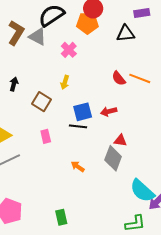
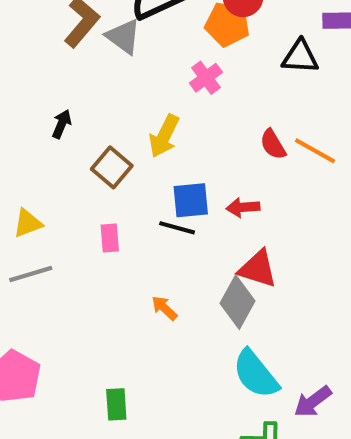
pink cross: (69, 50) -> (206, 78), moved
yellow arrow: (65, 82) -> (164, 136), size x1.5
red triangle: (120, 140) -> (258, 269), size x1.5
cyan semicircle: (142, 191) -> (256, 374), moved

